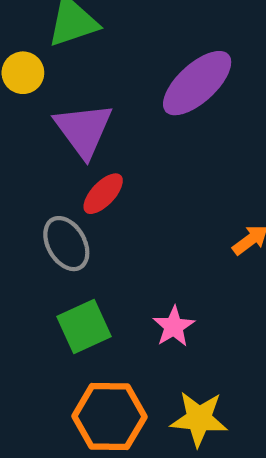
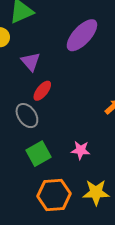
purple triangle: (84, 130) -> (31, 62), size x0.7
pink star: (174, 327) -> (81, 150), turned -30

